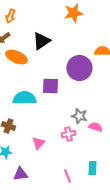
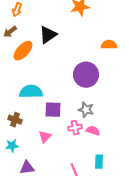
orange ellipse: (16, 57) -> (23, 51), turned -70
purple circle: (79, 68) -> (86, 75), moved
purple square: (50, 86) -> (53, 110), moved
pink semicircle: (95, 127) -> (93, 131), moved

